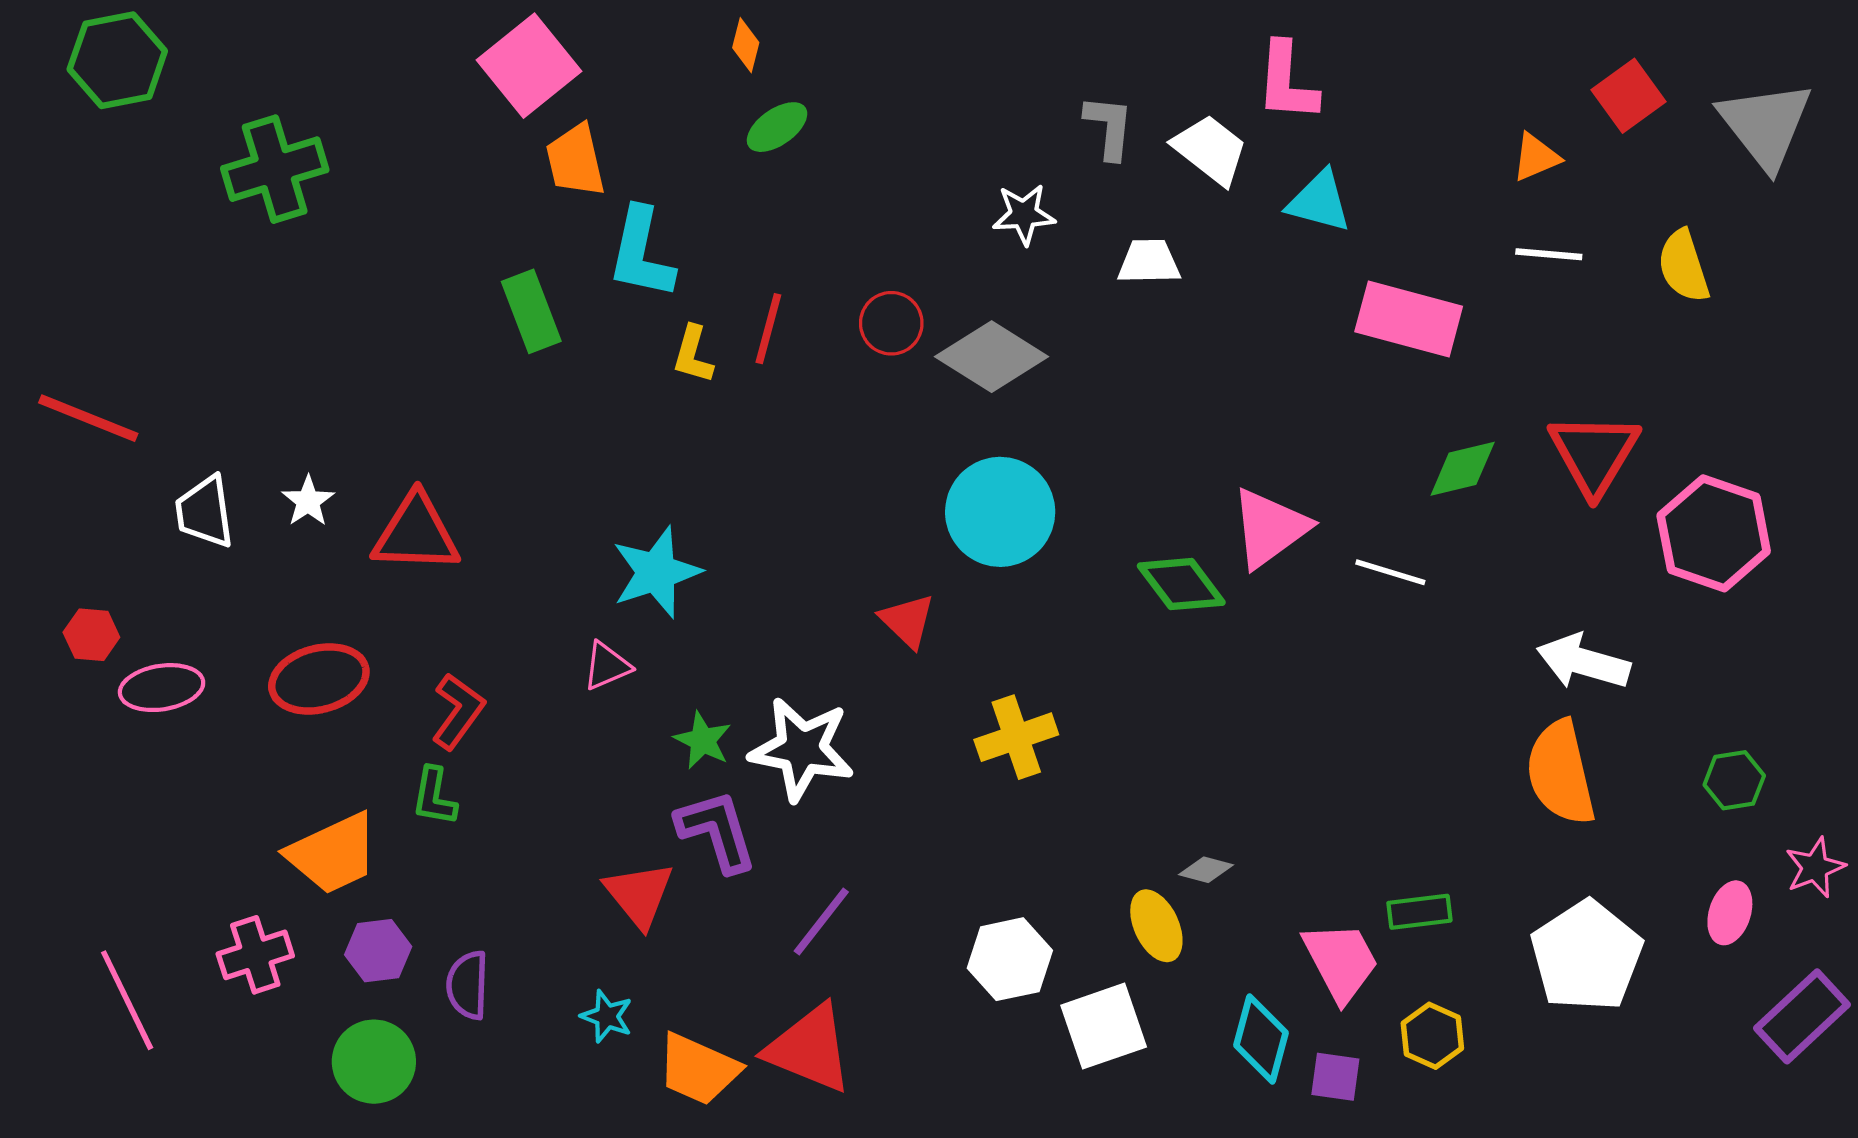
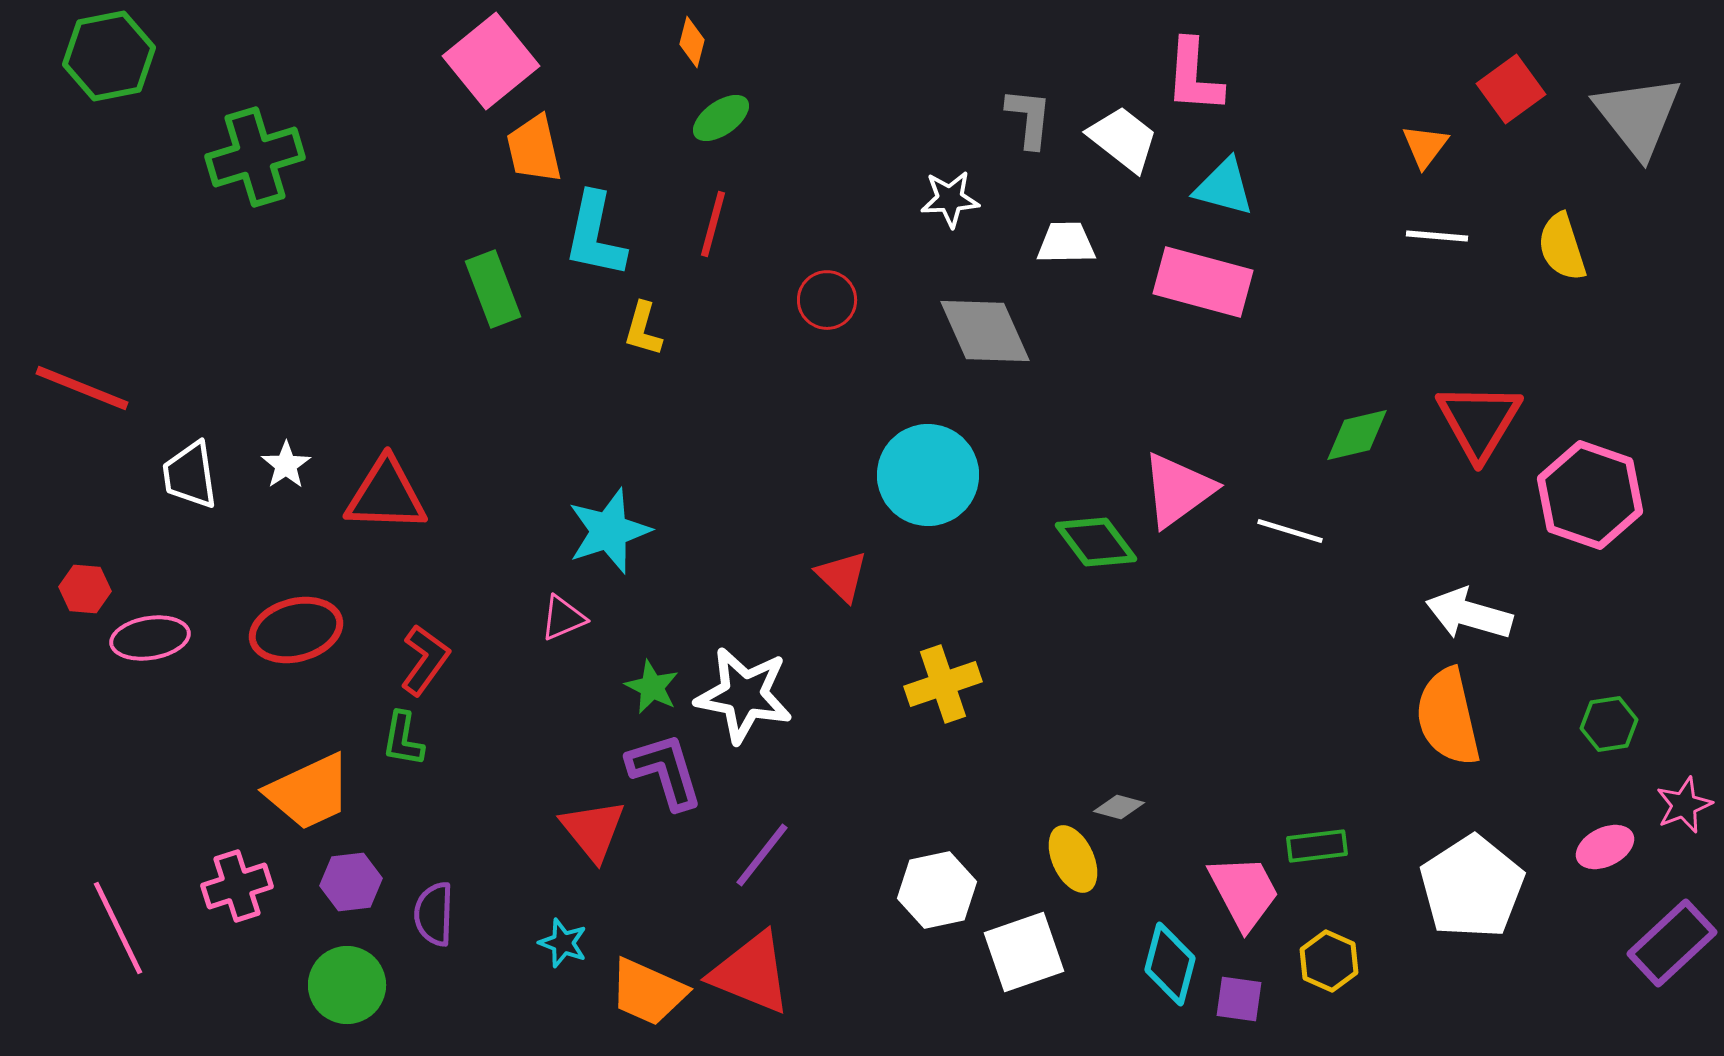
orange triangle: (1536, 157) -> (1425, 146), turned -30
pink rectangle: (1409, 319) -> (1203, 282), moved
red line: (768, 329) -> (713, 224), moved
gray diamond: (992, 357) -> (985, 331), moved, turned 34
pink ellipse: (1730, 913) -> (1605, 847), turned 46

